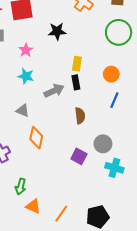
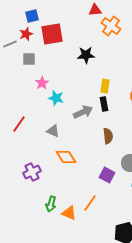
pink star: (26, 50) -> (42, 83), moved
orange diamond: (36, 138) -> (66, 157), turned -45
orange triangle: (33, 206) -> (69, 213), moved
orange line: (61, 214) -> (90, 203), moved

